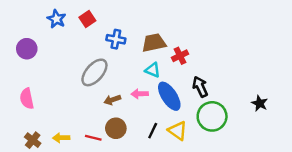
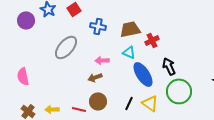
purple circle: (27, 49) -> (26, 20), moved
gray ellipse: (94, 72) -> (66, 47), moved
pink arrow: (140, 94) -> (102, 60), moved

